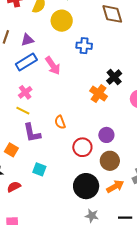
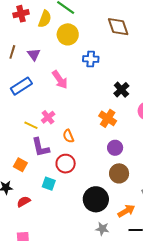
purple triangle: (27, 40) -> (34, 54), turned -48
blue rectangle: (26, 62) -> (21, 86), moved
pink cross: (25, 92) -> (48, 117), moved
orange cross: (99, 94) -> (108, 118), moved
red circle: (82, 147) -> (66, 164), moved
orange arrow: (115, 186) -> (126, 211), moved

